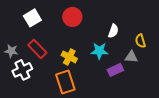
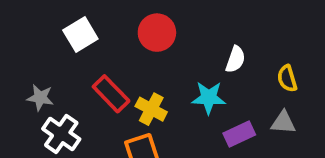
red rectangle: (37, 49) -> (111, 94), moved
gray triangle: (131, 57) -> (283, 123), moved
white cross: (22, 70) -> (61, 134), turned -30

